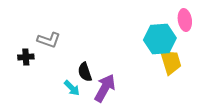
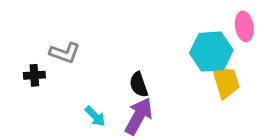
black semicircle: (85, 72) -> (139, 85), moved

